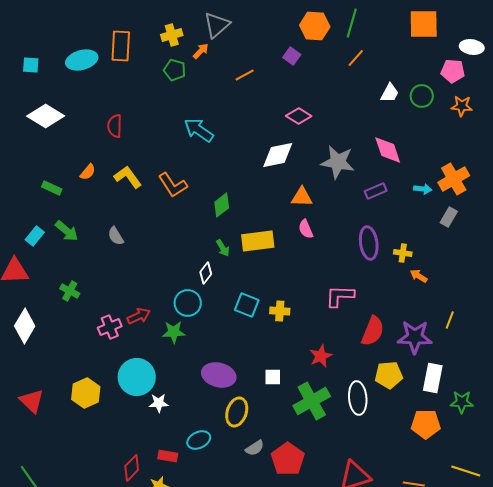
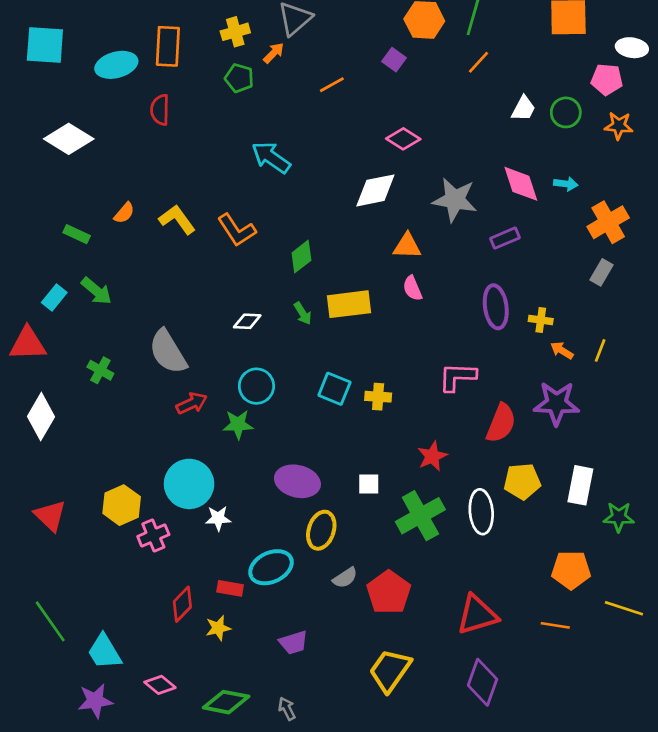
cyan square: (31, 65) -> (45, 45), moved, size x1.8
red semicircle: (115, 126) -> (160, 110), moved
cyan arrow: (423, 189) -> (566, 184), moved
gray semicircle: (116, 236) -> (168, 352), moved, size x1.8
white diamond: (206, 273) -> (247, 321), moved, turned 55
yellow line: (450, 320) -> (600, 350), moved
pink cross: (110, 327) -> (153, 535), moved
purple star: (415, 337) -> (557, 403), moved
orange pentagon: (426, 424) -> (571, 570), moved
cyan ellipse: (199, 440) -> (271, 567), size x1.4

